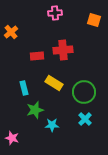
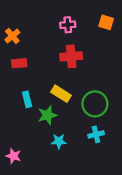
pink cross: (55, 13) -> (68, 25), moved
red rectangle: (37, 56) -> (19, 63), moved
green star: (35, 110) -> (47, 115), moved
cyan cross: (85, 119) -> (96, 134), turned 32

